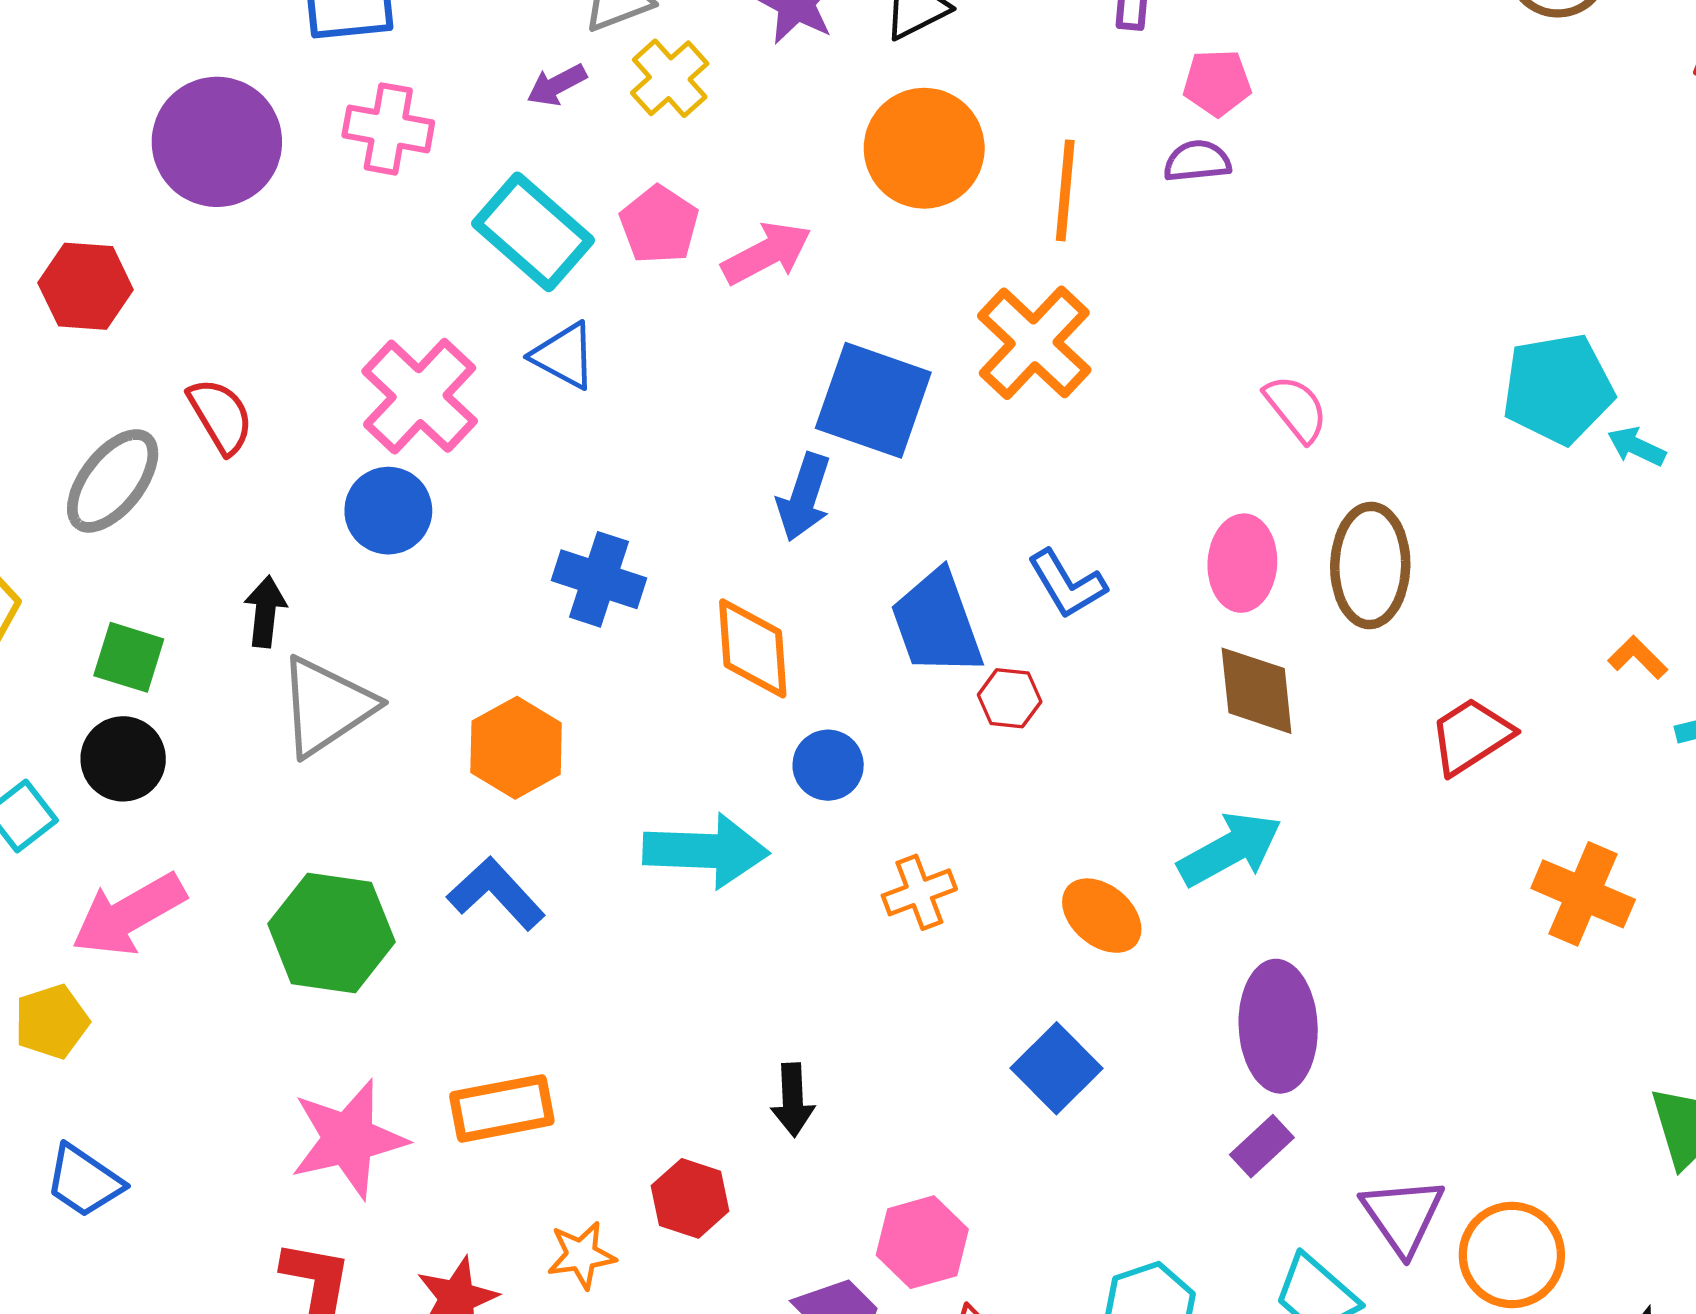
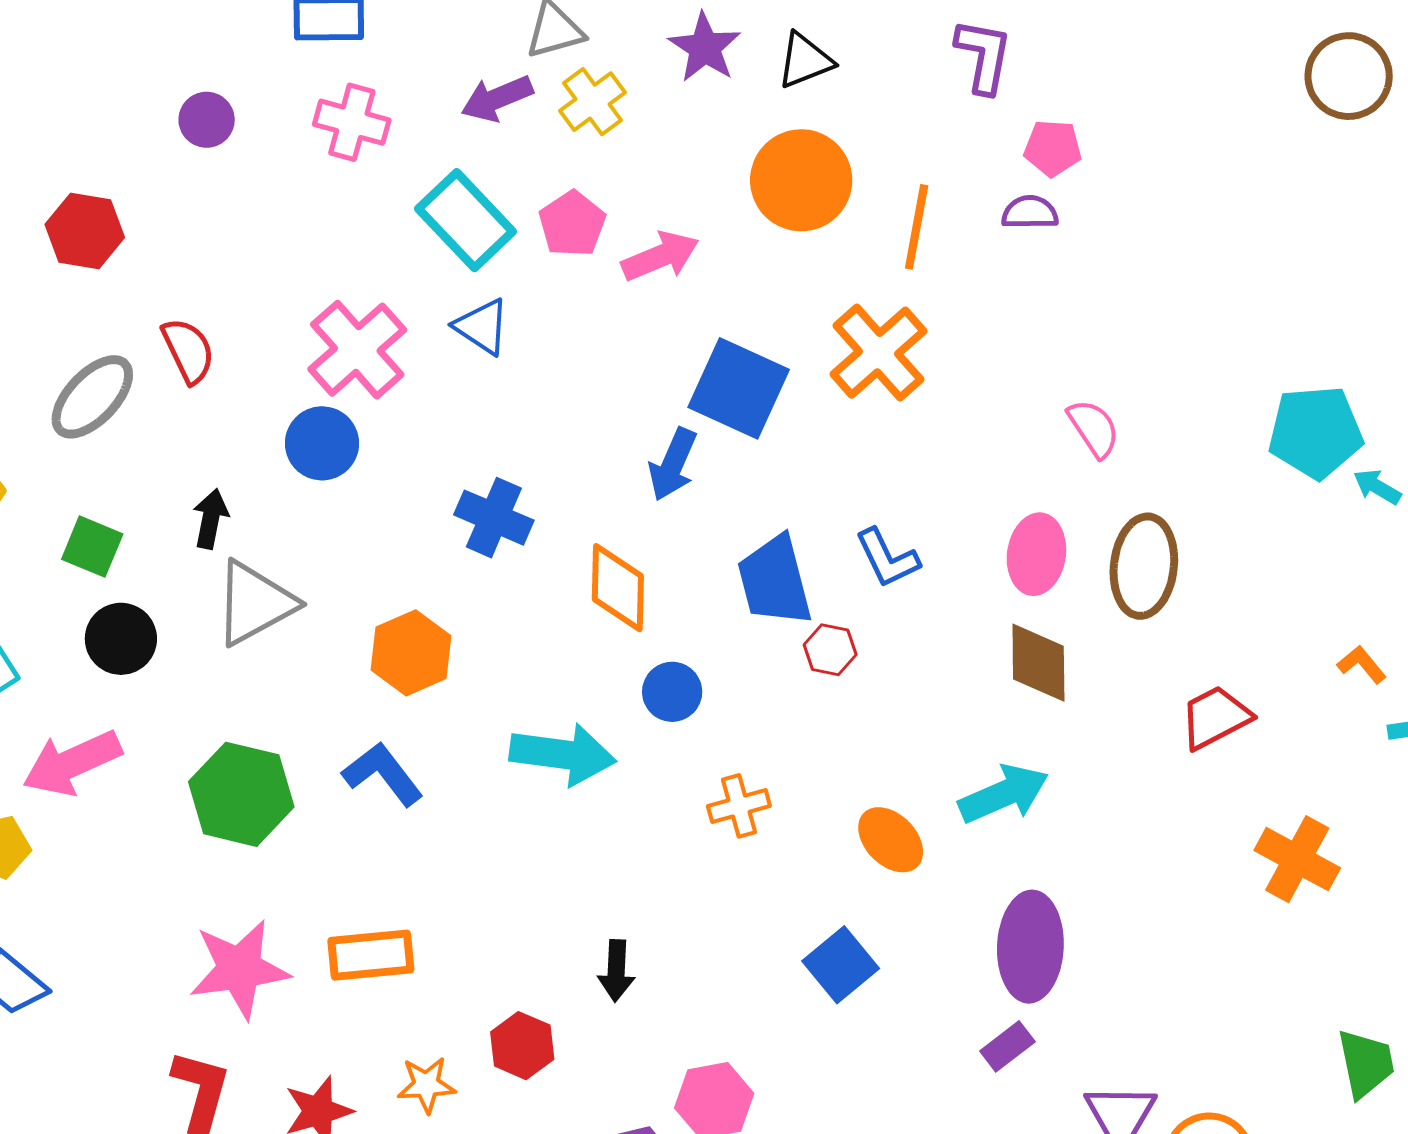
purple arrow: (557, 85) -> (497, 98), size x1.4
purple circle: (217, 142) -> (207, 120), size x0.5
black circle: (123, 759) -> (121, 639), moved

